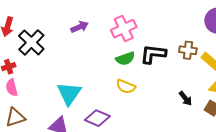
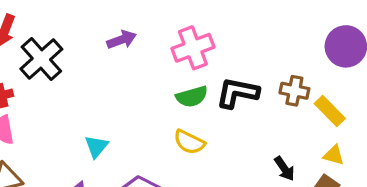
cyan triangle: (69, 94) -> (96, 146), size x0.6

